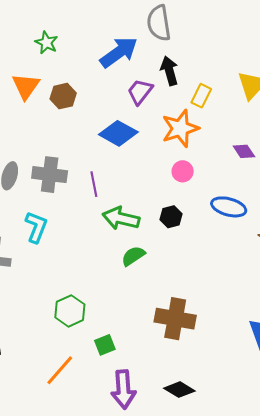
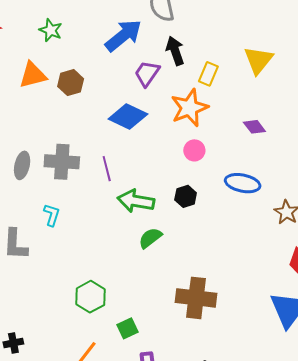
orange triangle: (26, 86) -> (33, 75), turned 44
cyan L-shape: (36, 227) -> (52, 215), size x0.7

